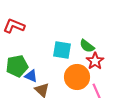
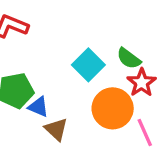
cyan square: (62, 50) -> (88, 65), turned 36

